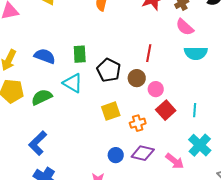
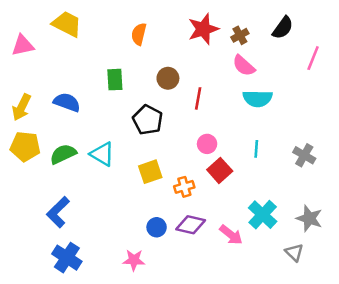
green rectangle: (80, 54) -> (115, 80), moved
brown circle: (137, 78) -> (168, 78), moved
cyan triangle: (73, 83) -> (102, 154), moved
cyan line: (195, 110) -> (256, 149), moved

